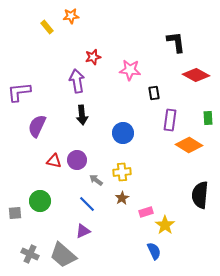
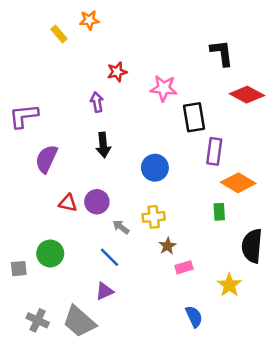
purple arrow: (77, 81) -> (97, 102), size x0.7
black rectangle: (154, 93) -> (194, 117), size x1.6
green rectangle: (208, 118) -> (219, 212), moved
brown star: (122, 198) -> (168, 246), moved
yellow star: (165, 225) -> (229, 285), moved

